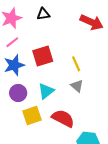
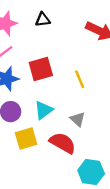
gray triangle: (77, 86) -> (78, 119), moved

